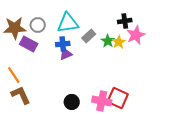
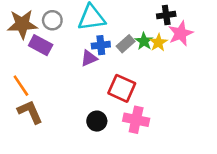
gray rectangle: (89, 36) -> (126, 44), moved
blue cross: (63, 44) -> (101, 45), moved
red square: (118, 98) -> (122, 88), moved

